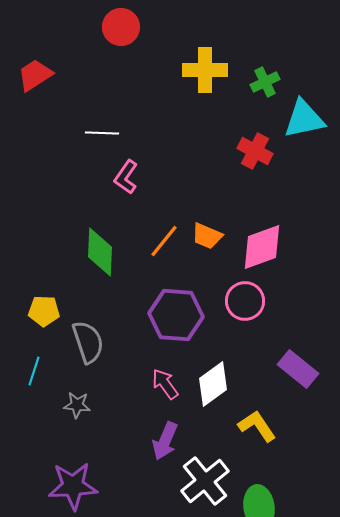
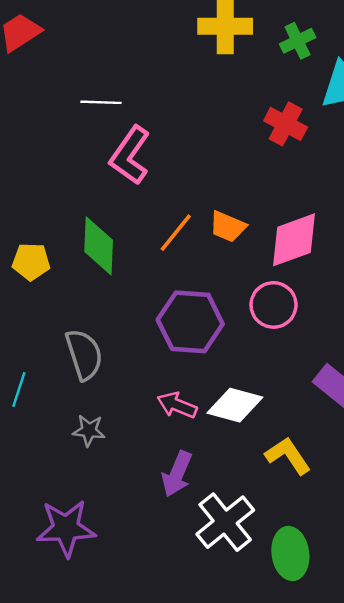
pink L-shape: (126, 177) -> (130, 155), size x1.4
yellow pentagon: (44, 311) -> (31, 262), moved
pink arrow: (165, 384) -> (177, 405), turned -32
white diamond: (213, 384) -> (235, 405), turned 51
gray star: (77, 405) -> (89, 430), moved

